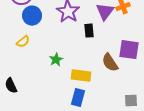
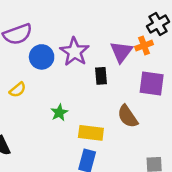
blue circle: (32, 16) -> (42, 57), moved
purple square: (129, 50) -> (152, 83), moved

